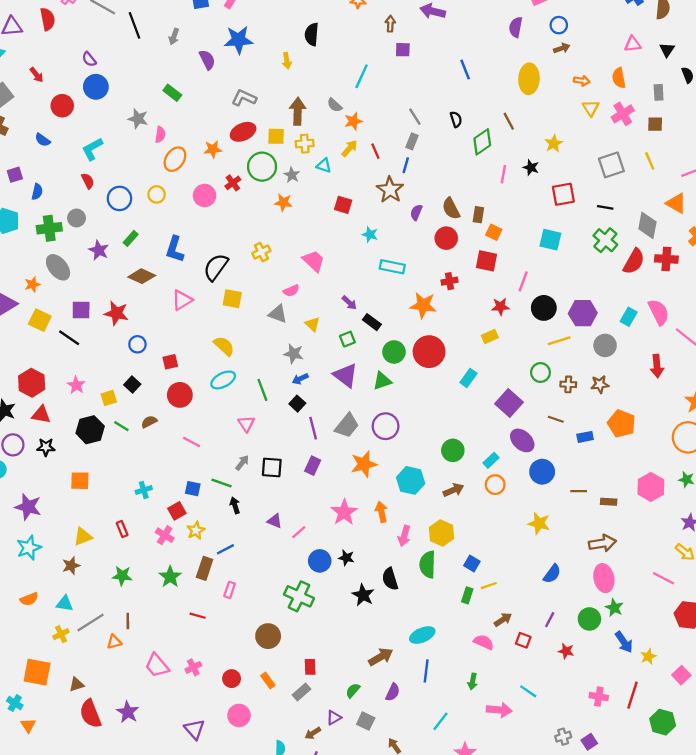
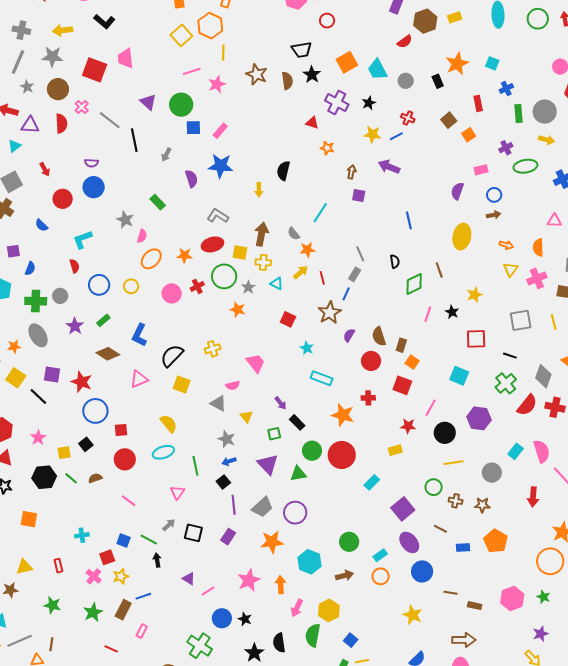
purple semicircle: (89, 59) -> (91, 163), turned -56
purple hexagon: (583, 313) -> (479, 418), moved
blue circle: (137, 344) -> (95, 411), size x1.6

